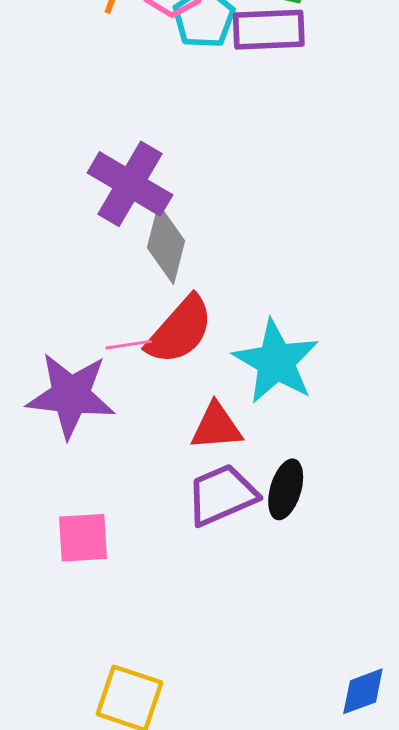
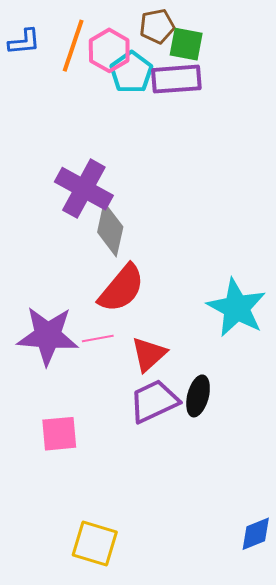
pink line: (129, 345) -> (98, 338), moved
cyan star: (276, 362) -> (237, 308), moved
red triangle: (216, 427) -> (149, 354), turned -36

